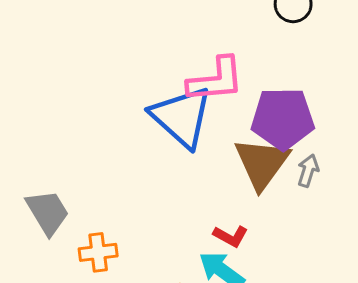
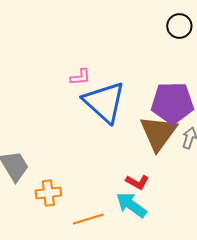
pink L-shape: (216, 80) -> (80, 77), moved, size x0.5

